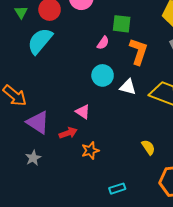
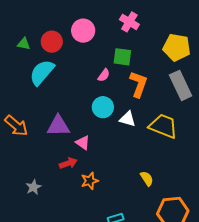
green triangle: (21, 12) -> (24, 44), turned -48
purple triangle: (38, 122) -> (58, 126), moved, turned -35

